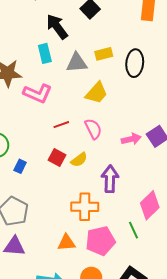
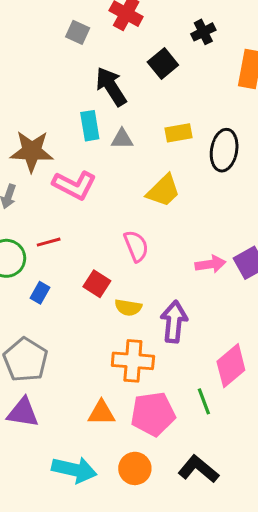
gray triangle: (77, 63) -> (122, 139), moved, size x0.7
red line: (61, 125) -> (49, 242), moved
pink semicircle: (93, 129) -> (136, 246), moved
yellow semicircle: (79, 160) -> (128, 307), moved, turned 42

